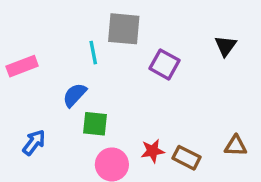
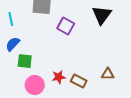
black triangle: (225, 46) -> (102, 15), size x1.5
cyan line: (93, 53) -> (11, 19), moved

